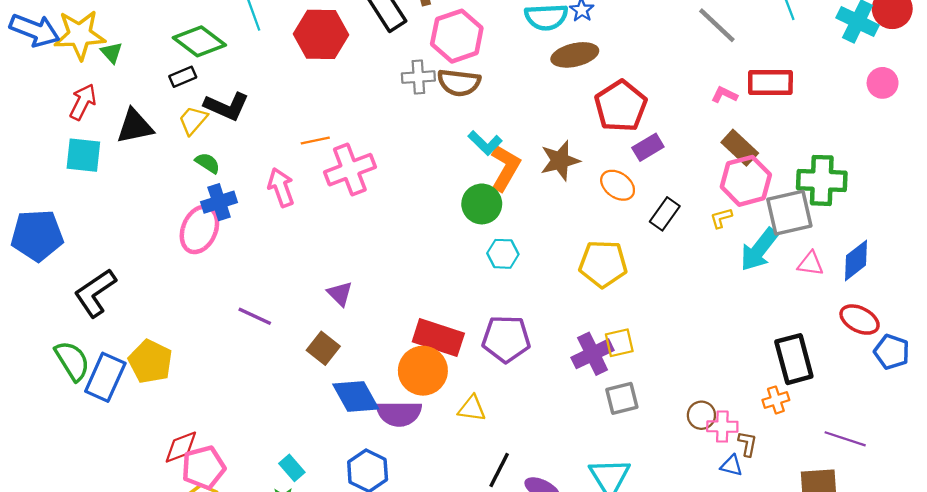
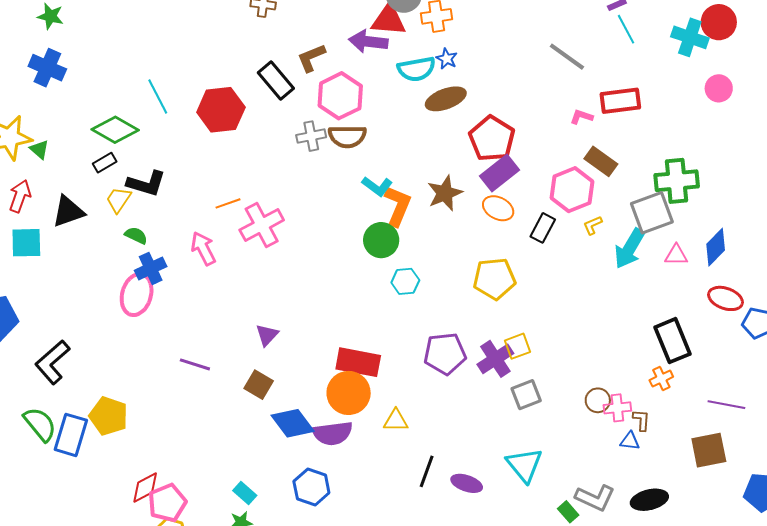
purple rectangle: (648, 147) -> (499, 173), moved, size x1.4
pink hexagon: (746, 181) -> (572, 190), moved
purple triangle: (340, 294) -> (267, 335), turned 35
purple pentagon: (506, 339) -> (445, 354), moved

